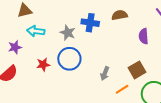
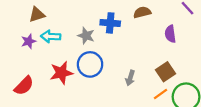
purple star: (15, 47) -> (29, 41), moved
red star: (43, 65) -> (61, 73), size x1.5
orange line: (122, 89) -> (160, 94), moved

